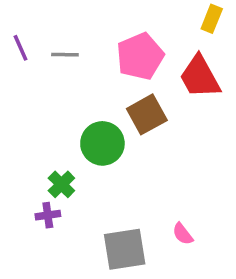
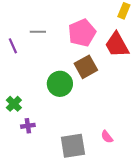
purple line: (20, 48) -> (13, 46), moved
green cross: (61, 184) -> (14, 104), moved

